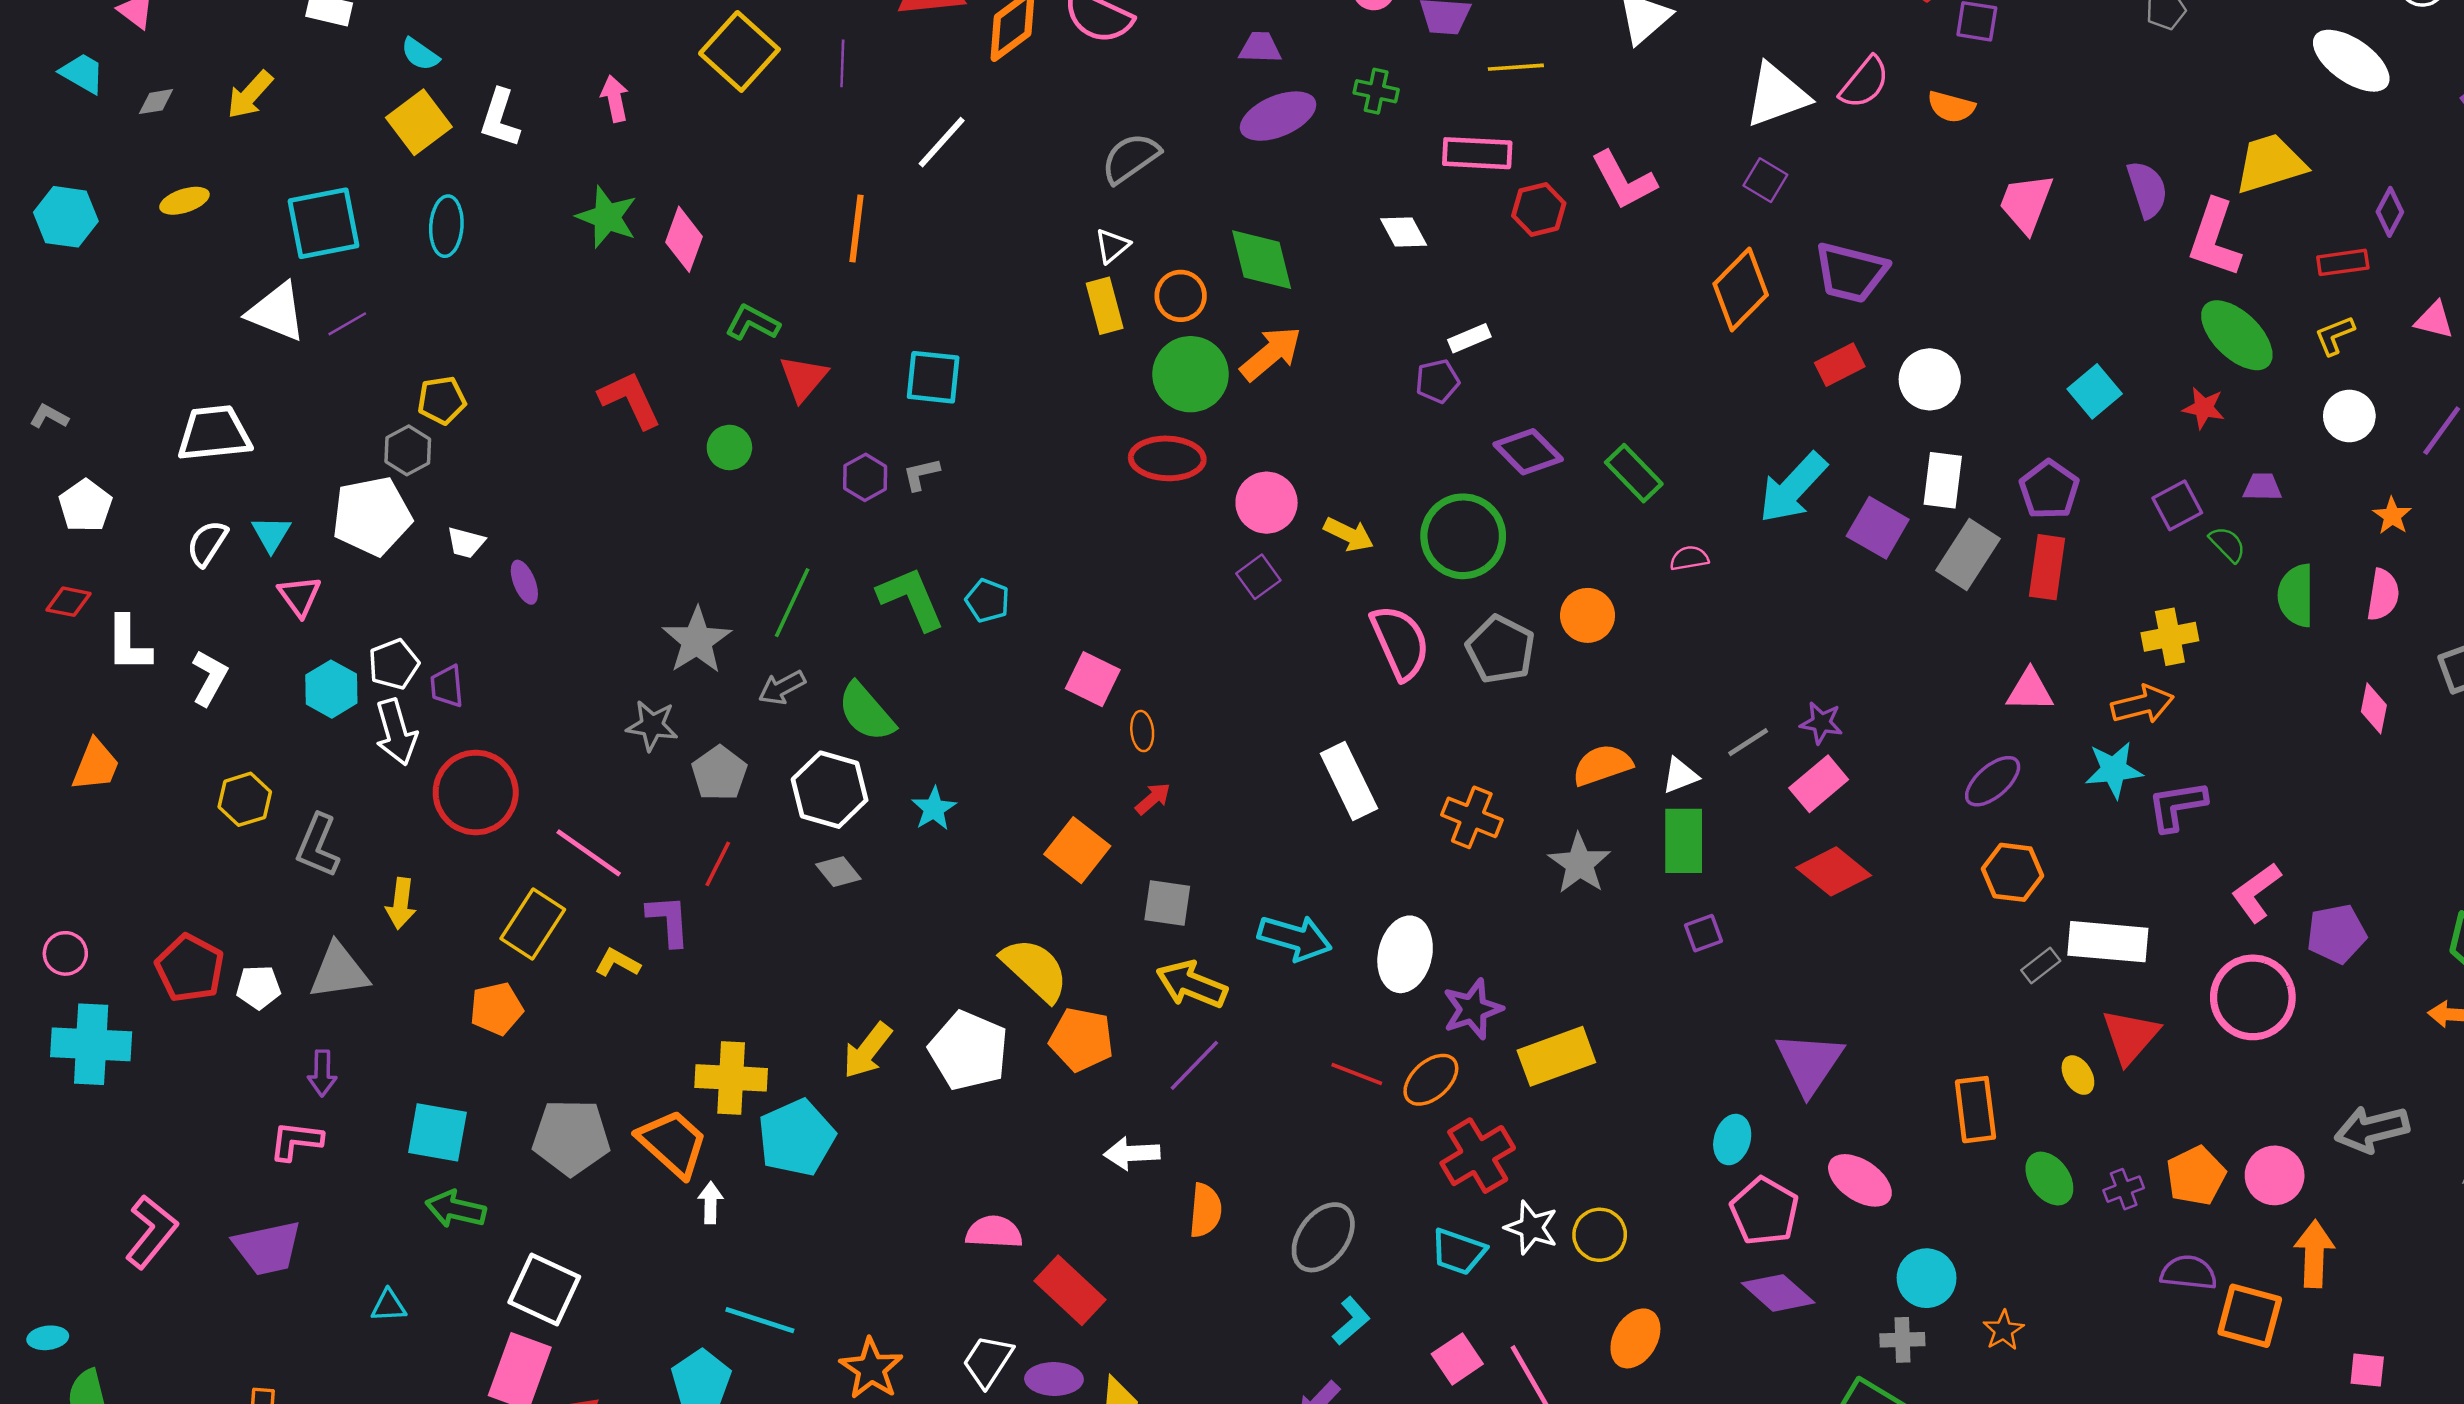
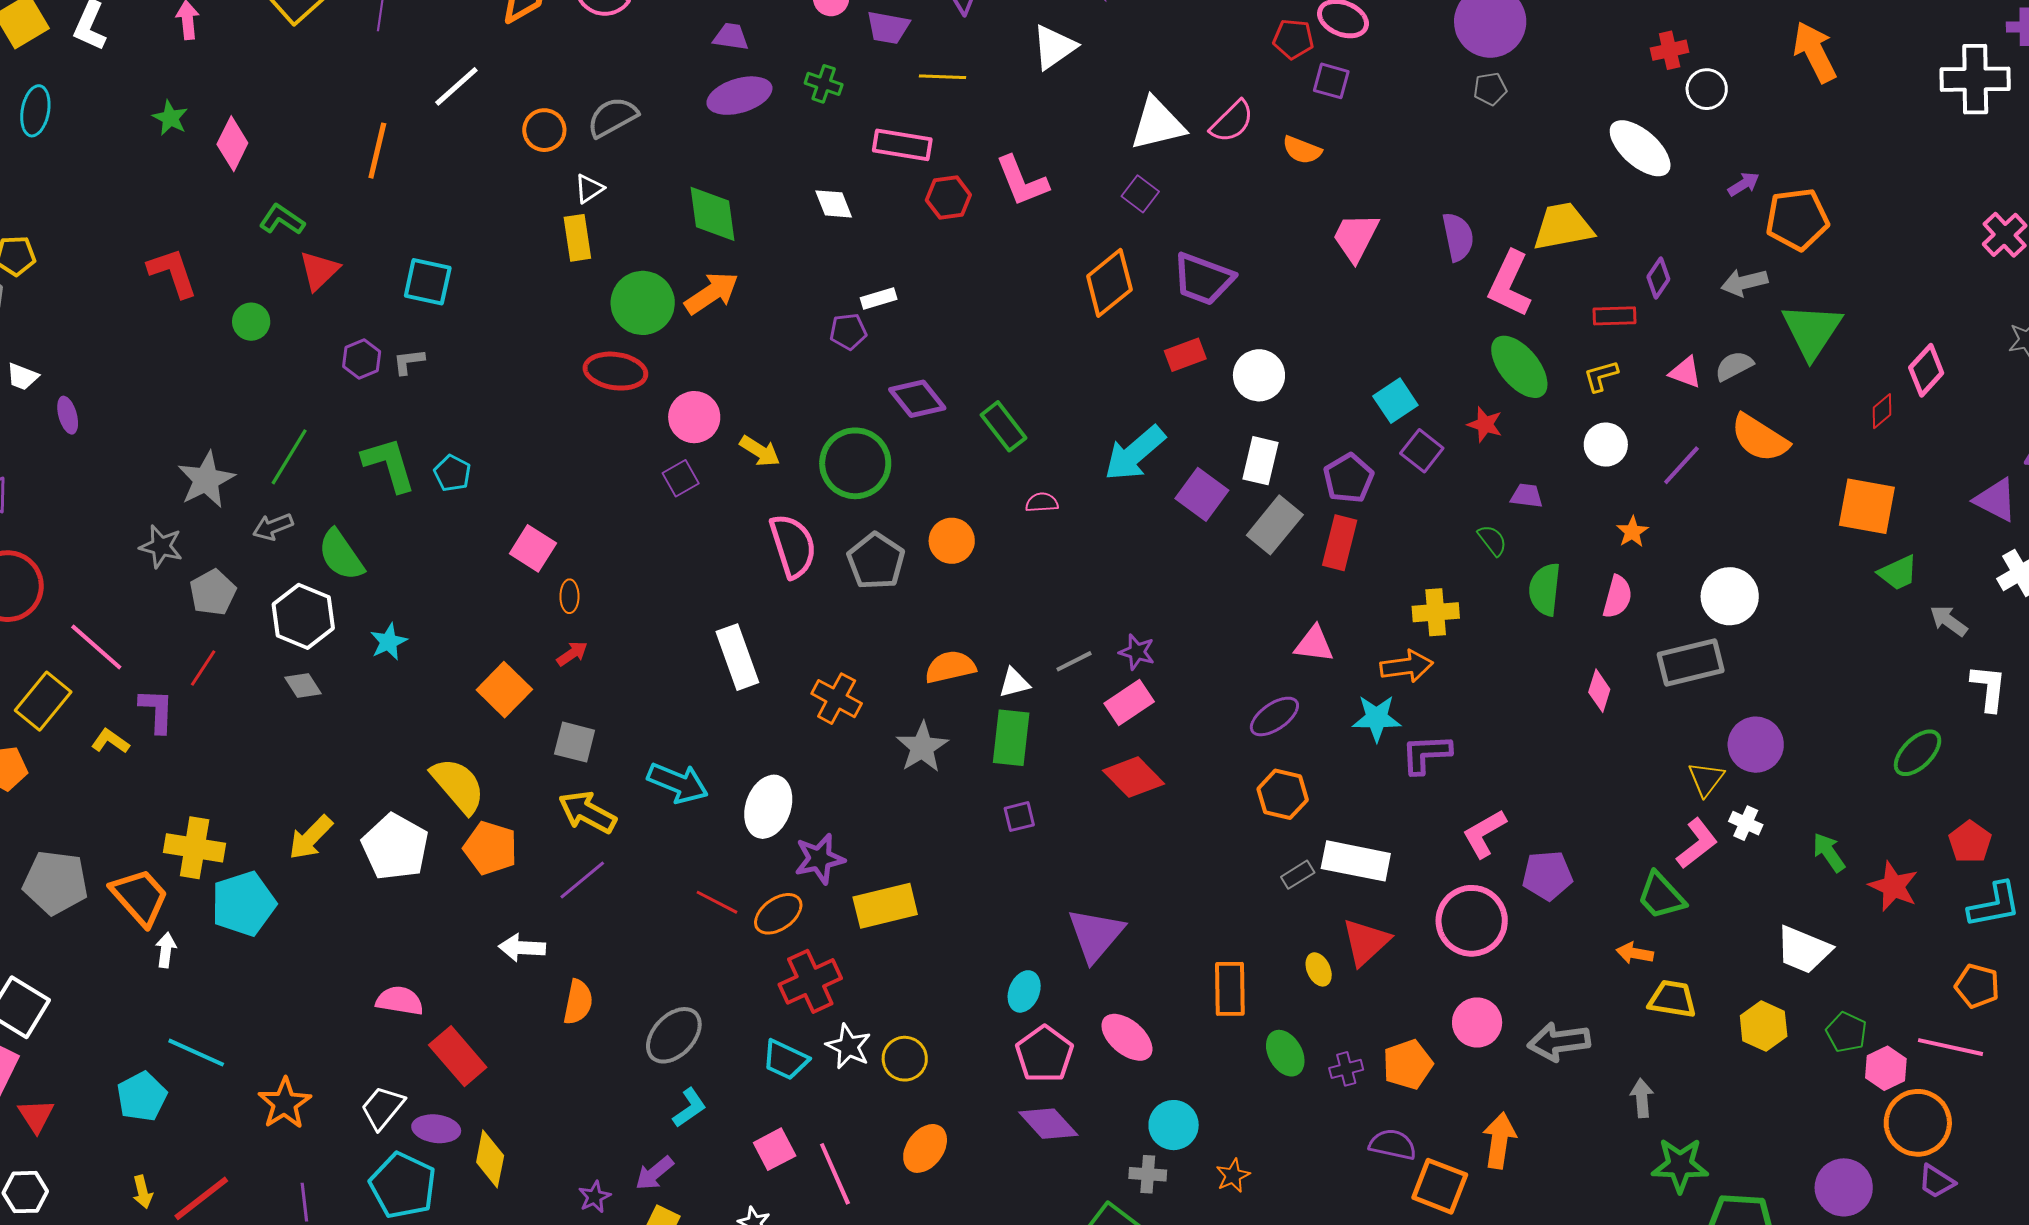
green star: (607, 217) -> (170, 118), size x0.7
orange circle: (1181, 296) -> (544, 130), moved
purple square: (2177, 505) -> (1422, 451), moved, turned -30
pink circle: (2275, 1175) -> (1477, 1022), moved

